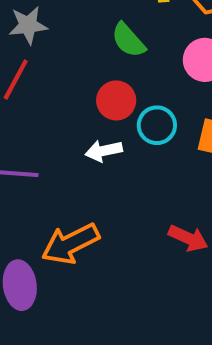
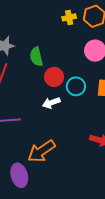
green semicircle: (128, 40) -> (36, 57), moved, turned 36

